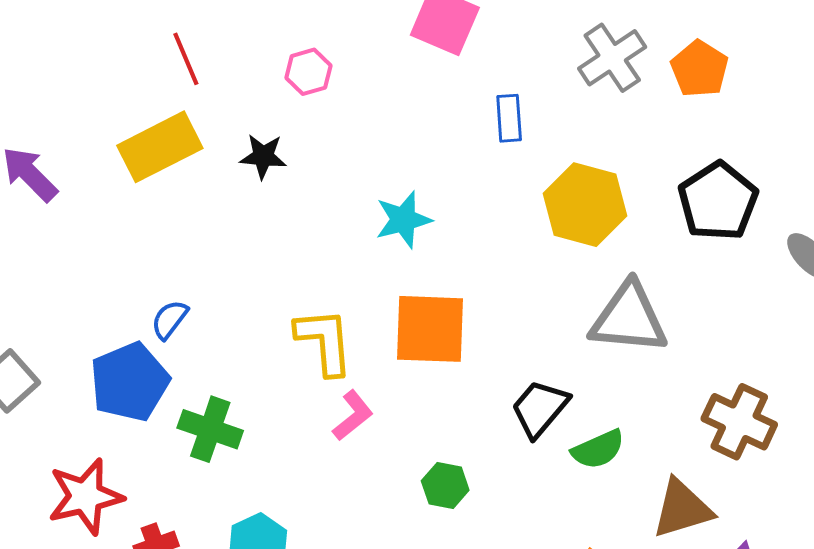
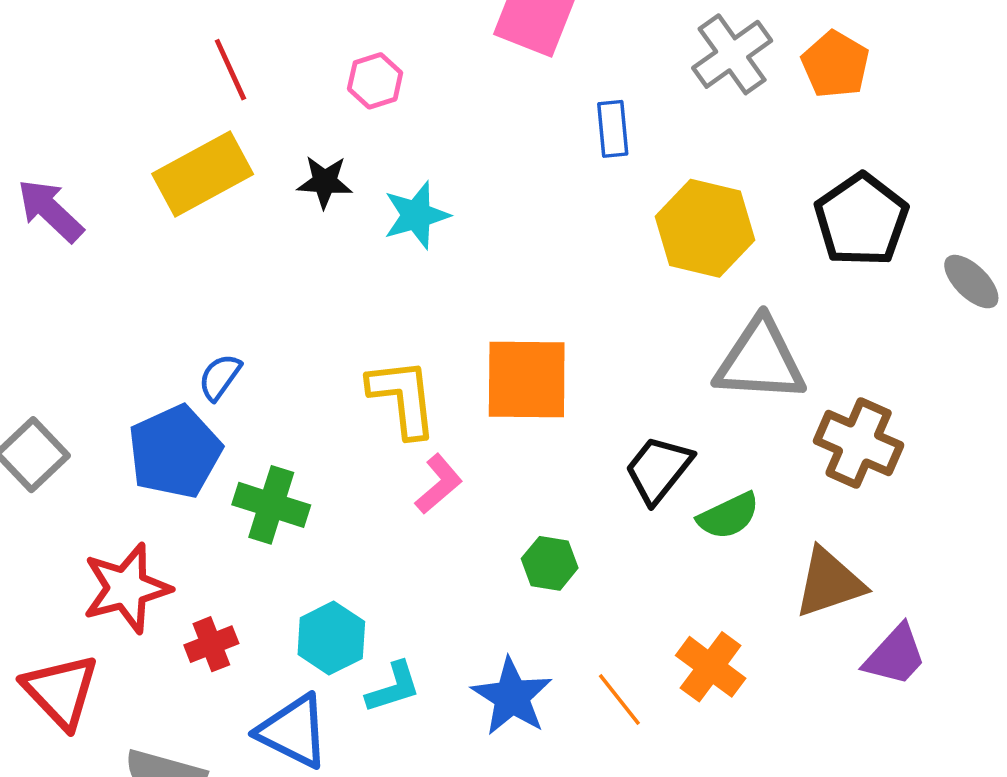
cyan star: (403, 220) -> (416, 215), moved
brown cross: (739, 422) -> (859, 443), moved

